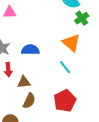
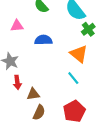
blue semicircle: (30, 50) -> (43, 40), moved

